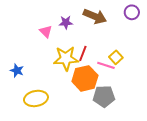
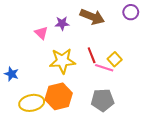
red line: (83, 53) -> (92, 55), moved, turned -42
orange hexagon: (85, 78) -> (59, 96), moved

